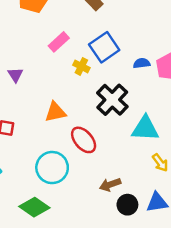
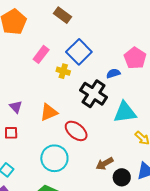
blue semicircle: (142, 63) -> (113, 73), moved
purple triangle: (15, 75) -> (16, 107), moved

